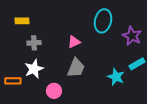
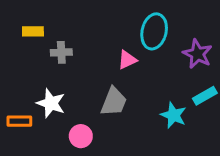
pink triangle: (74, 42) -> (127, 60), moved
gray cross: (34, 43) -> (61, 52), moved
white star: (34, 69) -> (51, 103), turned -30

